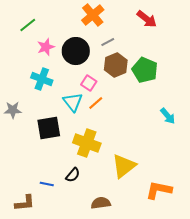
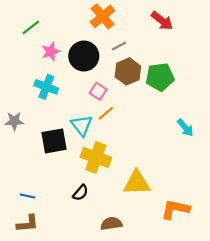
green pentagon: (145, 70) -> (160, 77), turned -30
cyan triangle: (73, 102) -> (82, 125), moved
yellow triangle: (124, 166) -> (137, 183), turned 36
blue line: (47, 184) -> (28, 196), moved

